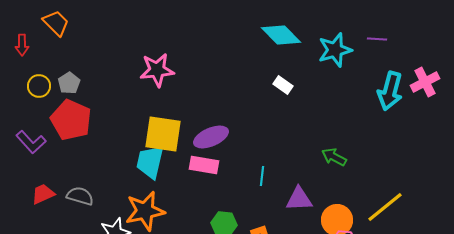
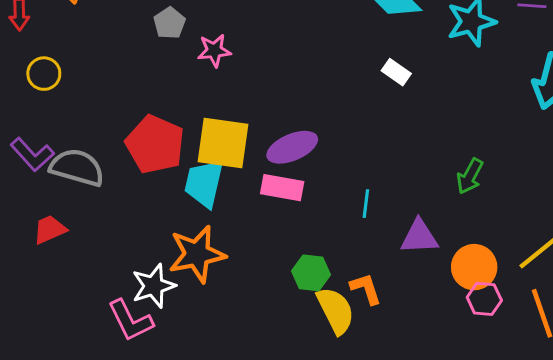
pink star: (157, 70) -> (214, 50), size x0.7
gray pentagon: (69, 83) -> (169, 23), moved
red pentagon: (71, 120) -> (155, 144), moved
green arrow: (334, 157) -> (470, 176), turned -90
gray semicircle: (80, 196) -> (77, 167), moved, size x1.4

